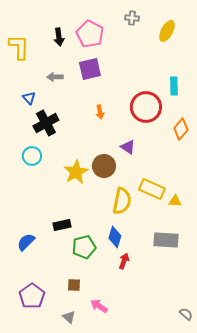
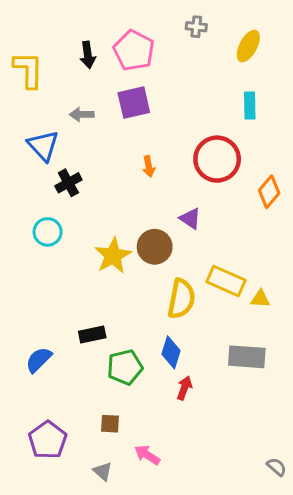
cyan rectangle: (174, 86) -> (250, 106), moved
blue triangle: (29, 98) -> (43, 146), size x1.6
black cross: (46, 123) -> (68, 183), size x0.7

